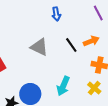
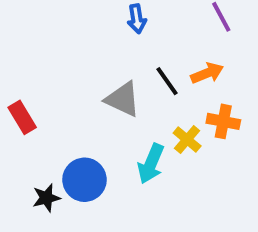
gray triangle: (39, 47) -> (123, 99), moved
yellow cross: (94, 88) -> (187, 139), moved

